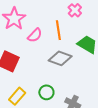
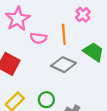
pink semicircle: (35, 35) -> (38, 38), turned 49

